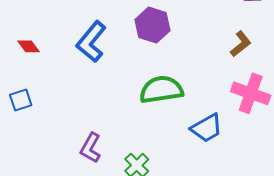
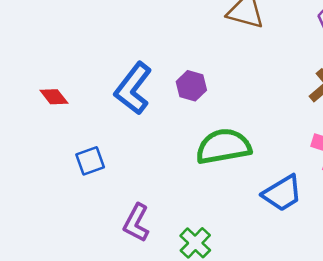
purple hexagon: (152, 25) -> (191, 86), moved, size x0.7
blue square: (21, 100) -> (90, 161), moved

